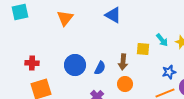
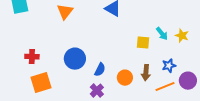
brown arrow: (123, 62) -> (146, 73), moved
blue semicircle: (100, 68) -> (100, 70), moved

